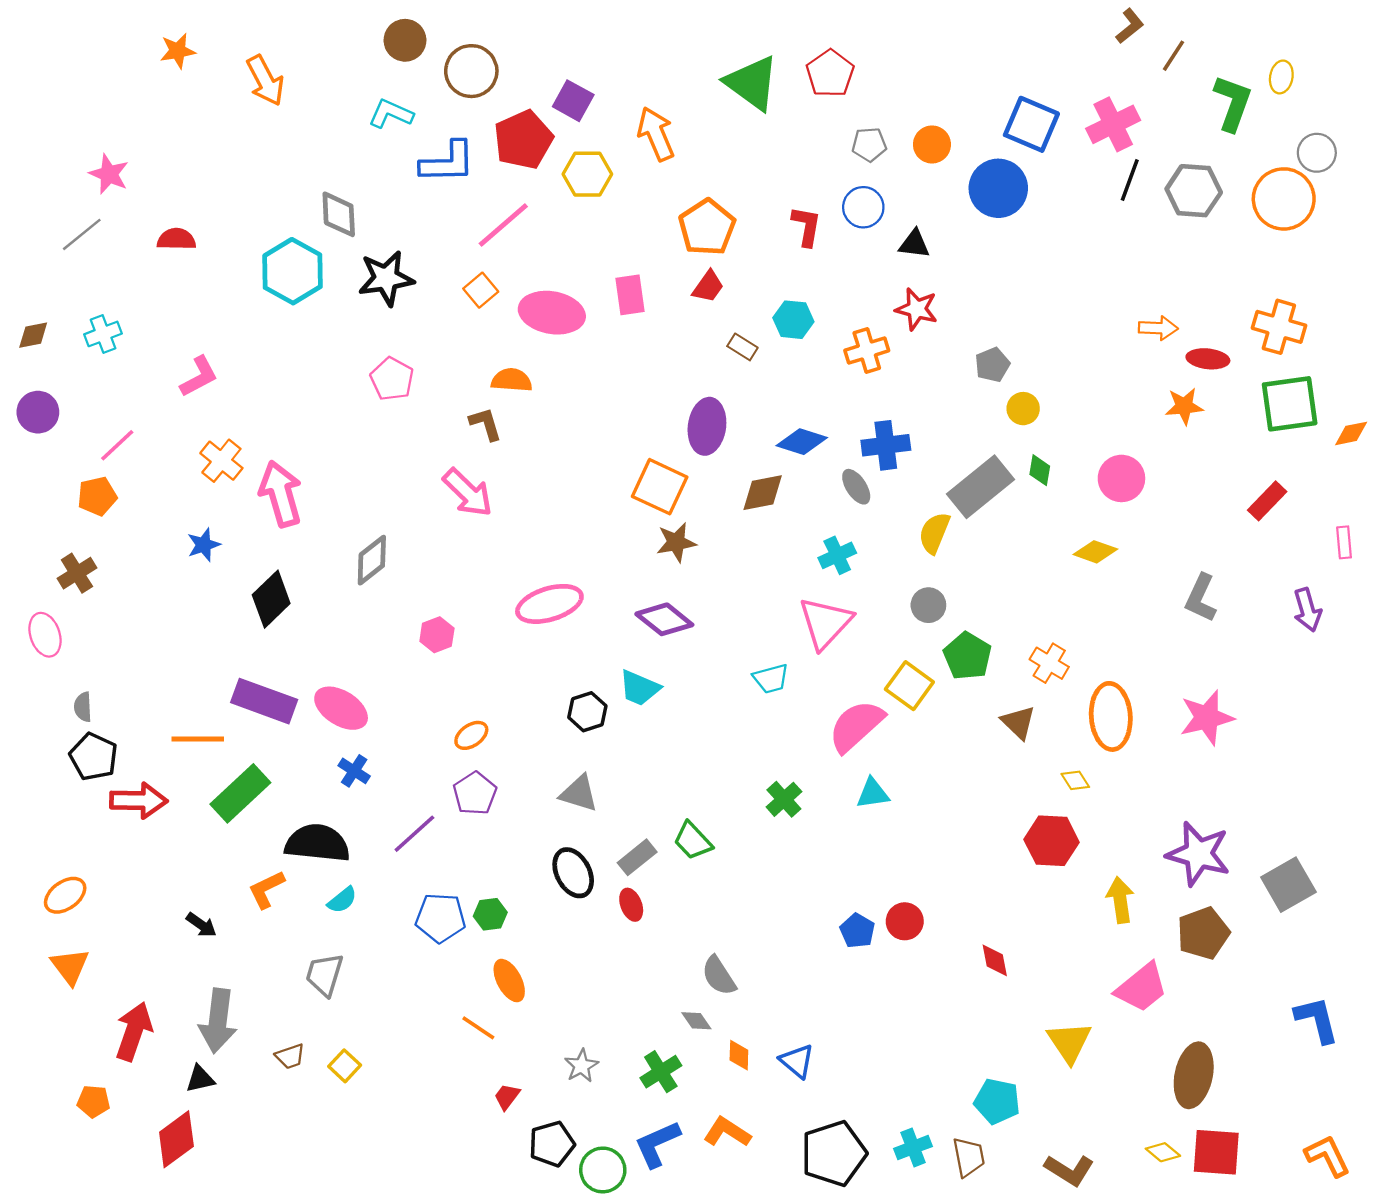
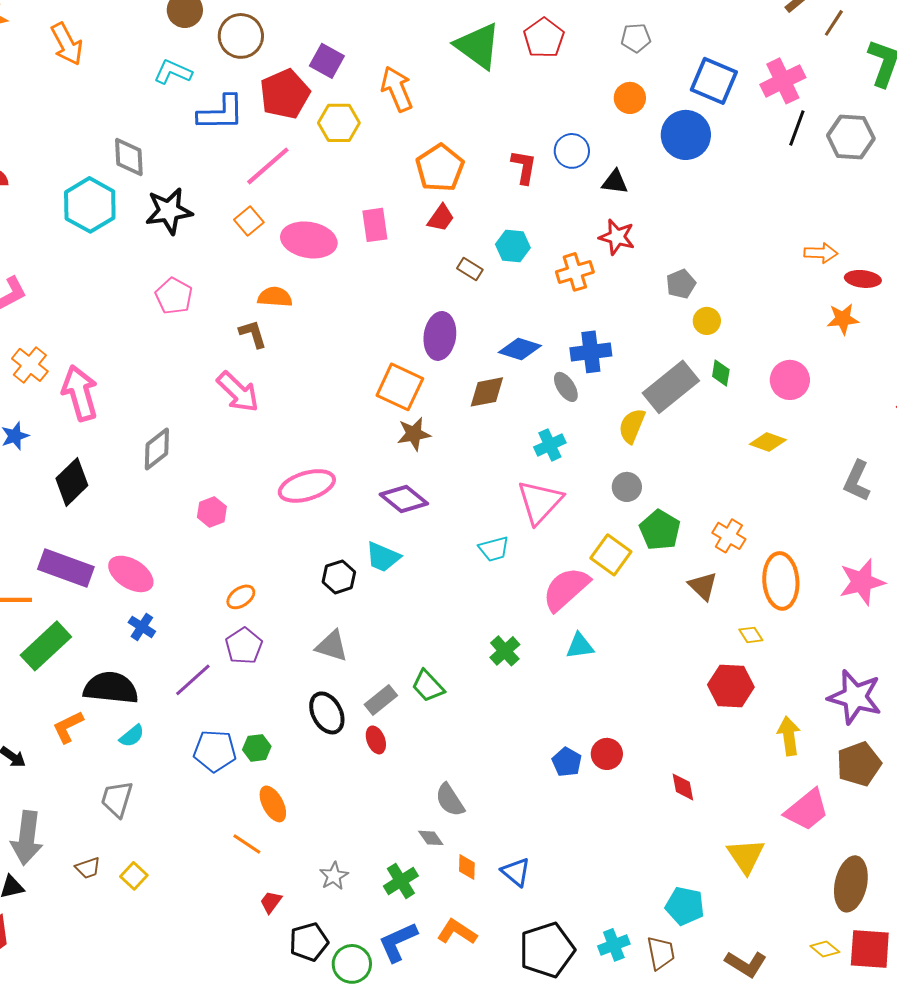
gray pentagon: (869, 144) -> (636, 38), moved

